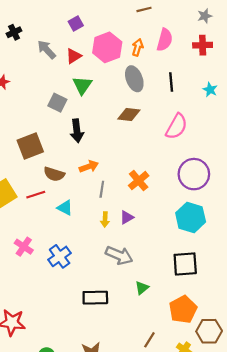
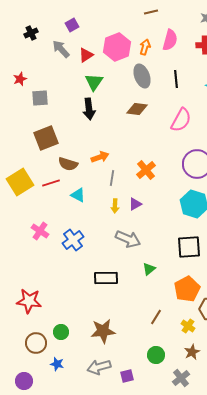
purple square: (76, 24) -> (72, 25), moved
gray square: (57, 103) -> (40, 98), moved, turned -30
black arrow: (77, 131) -> (89, 109), moved

